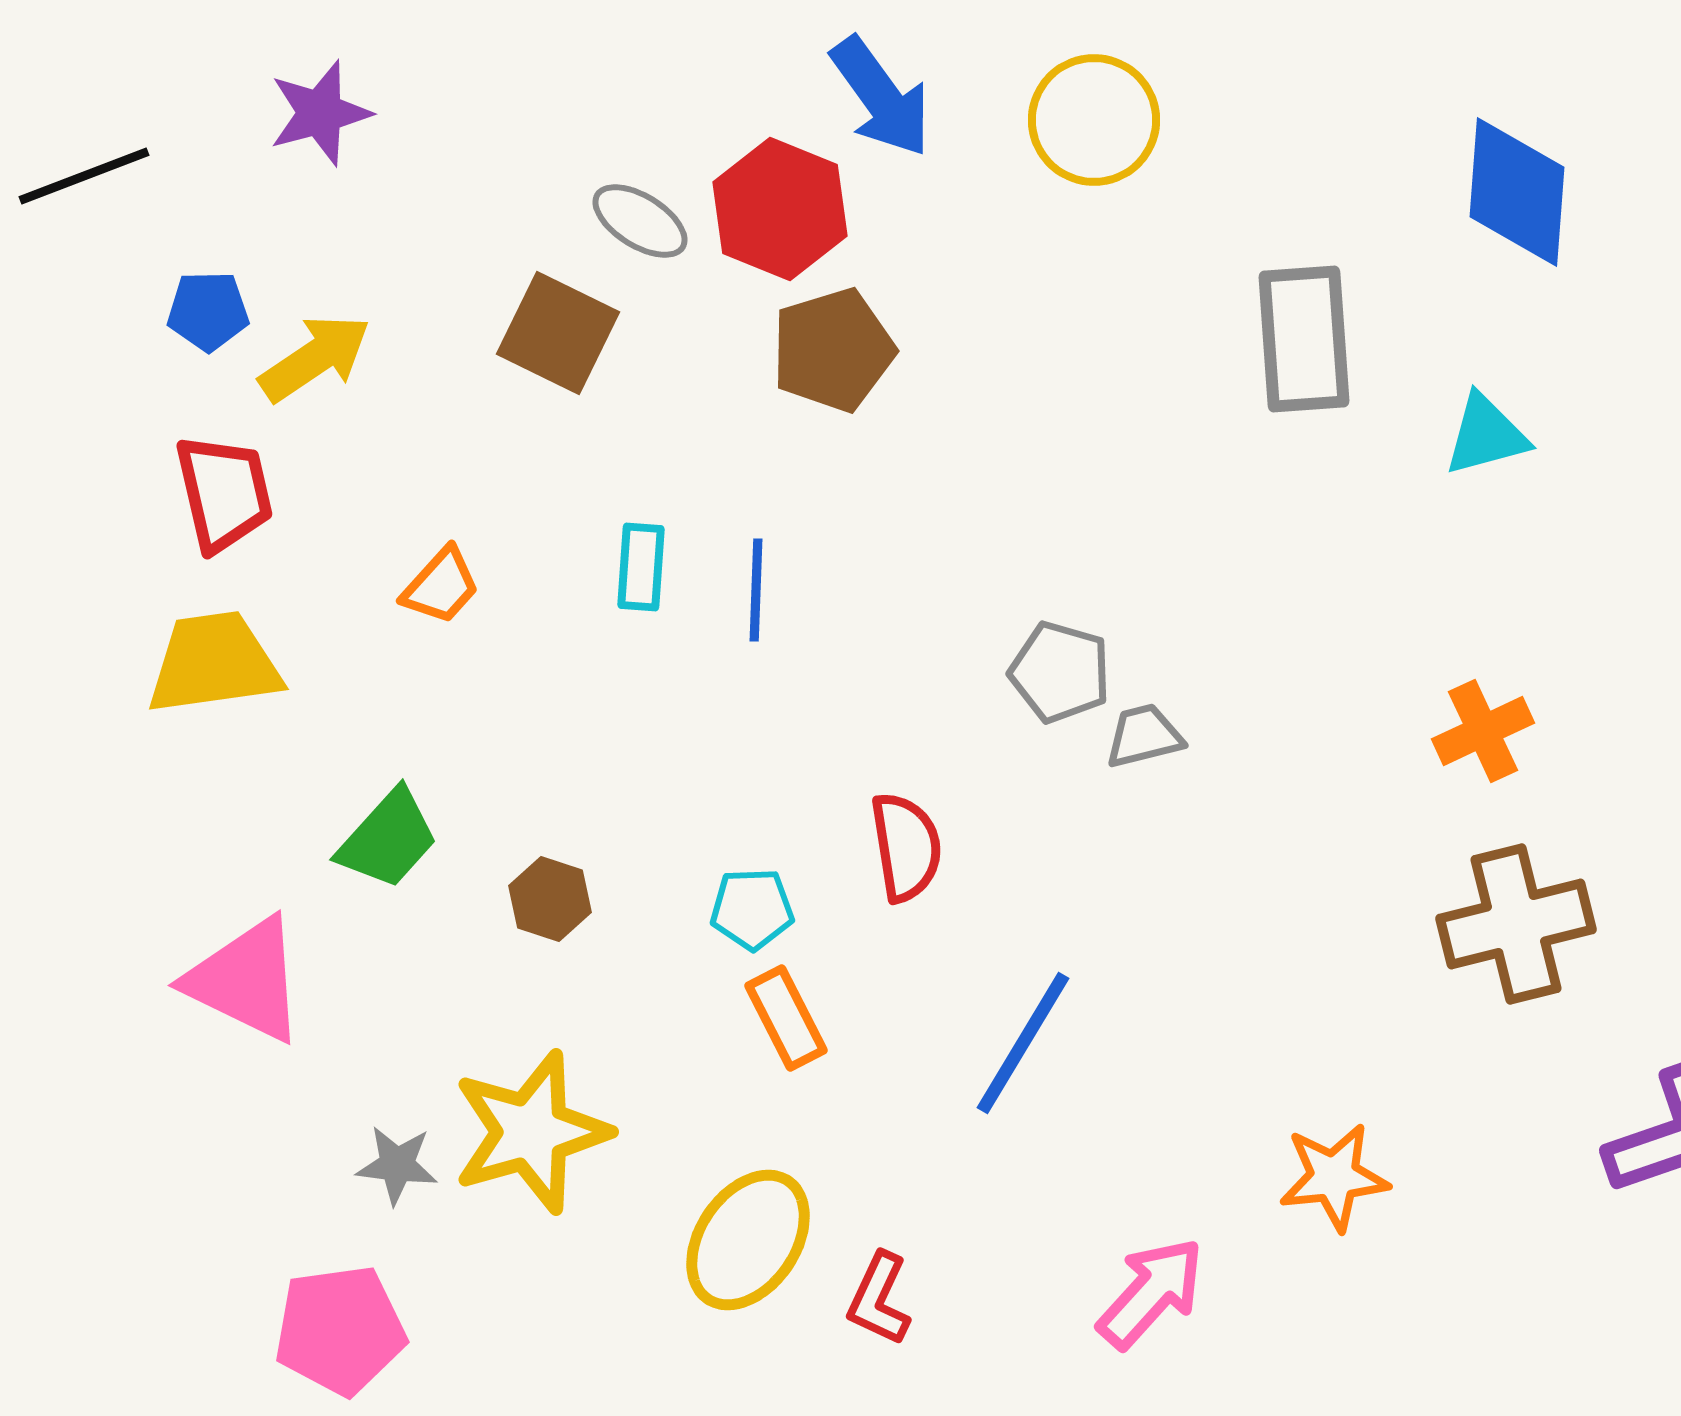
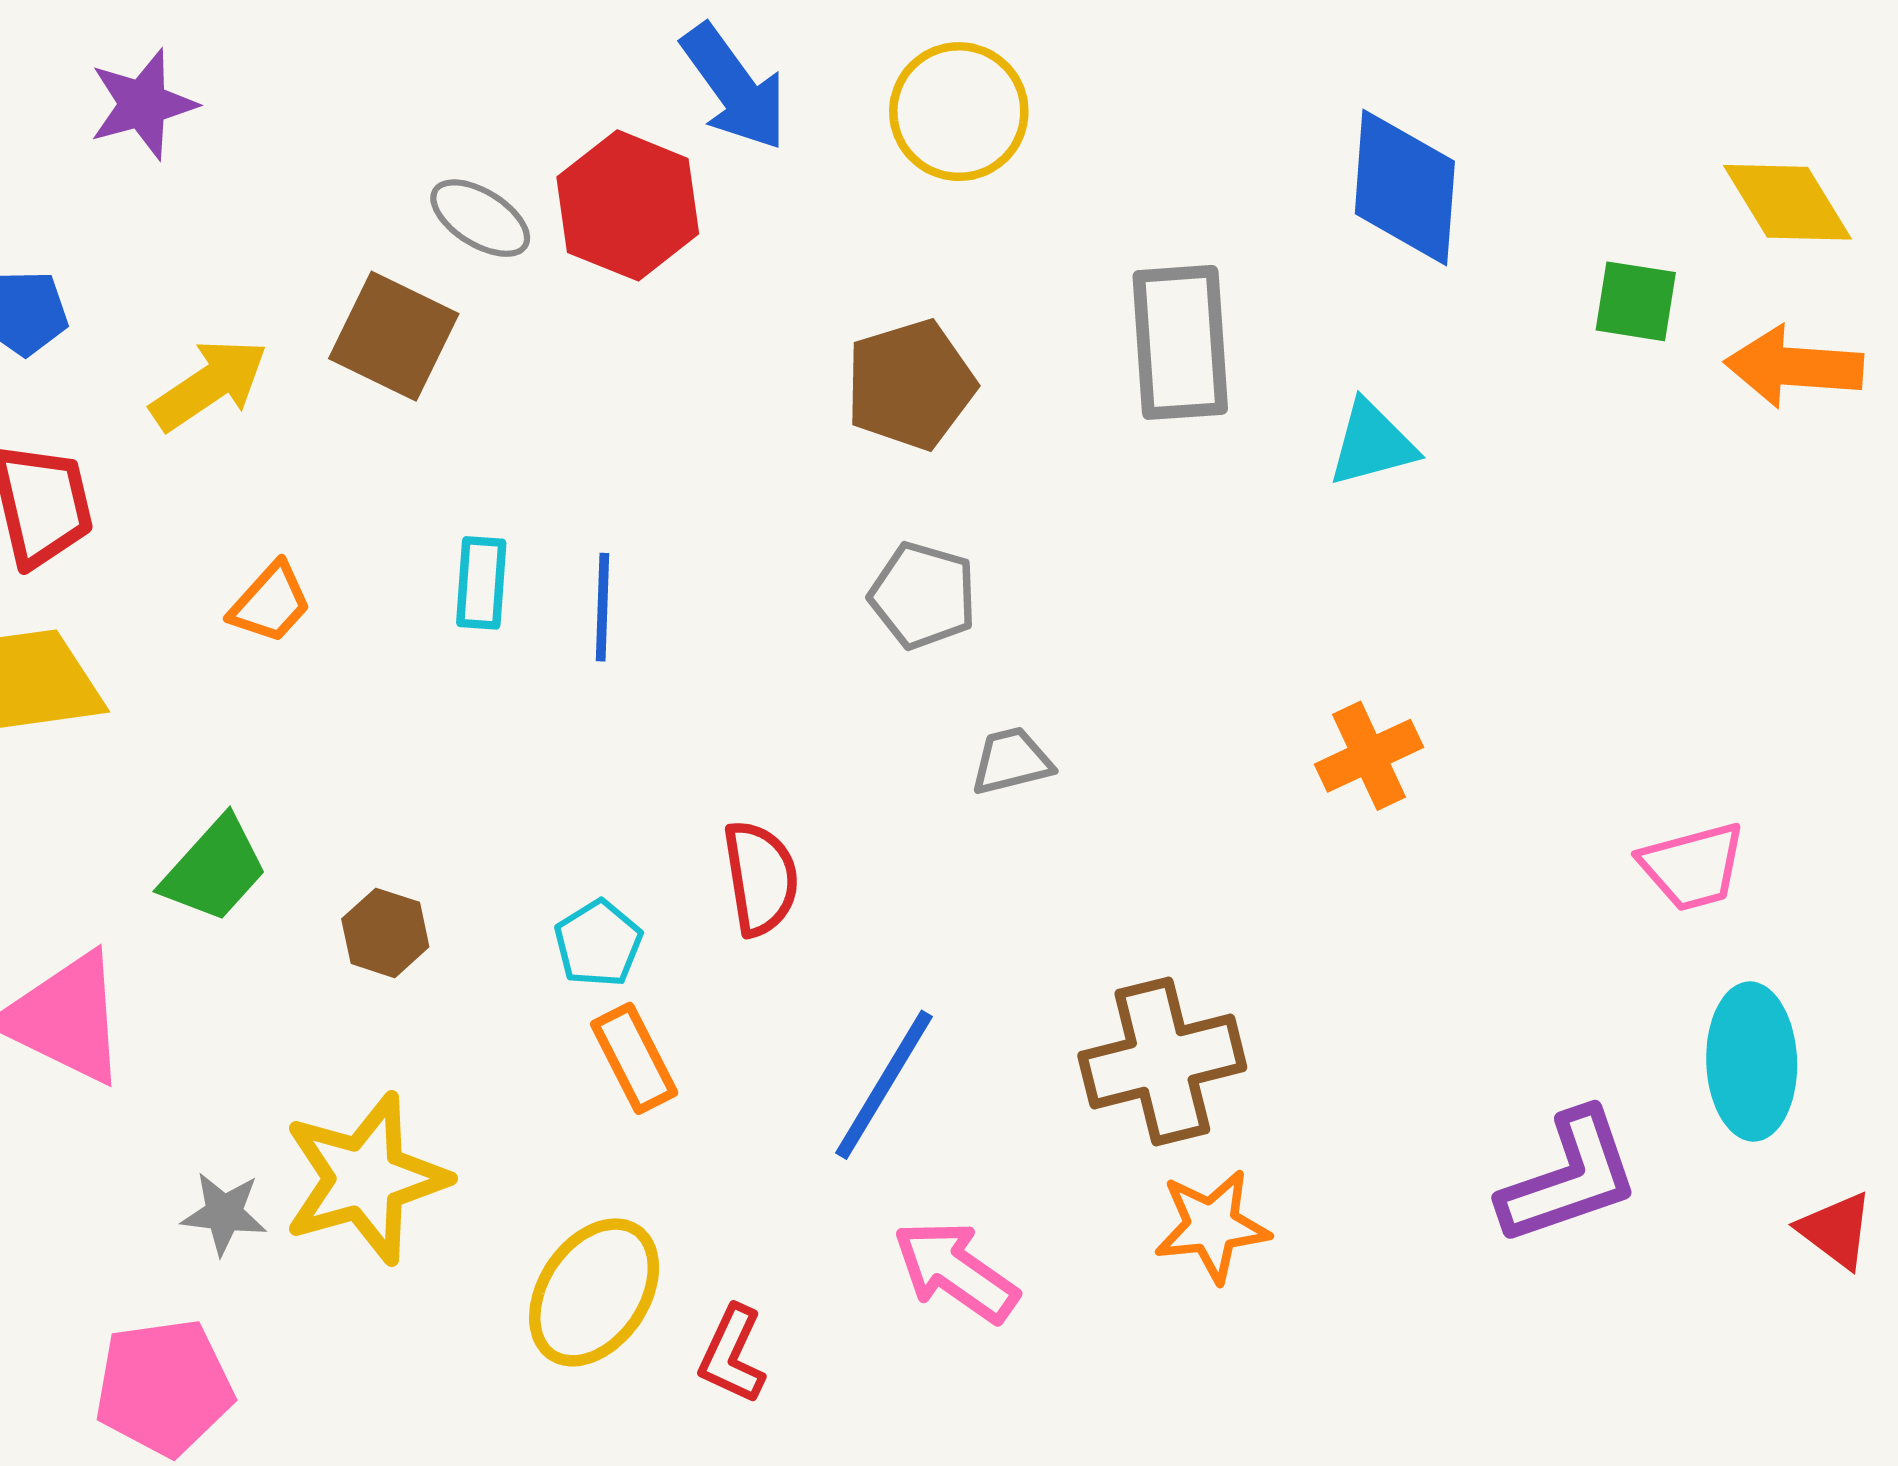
brown pentagon: (833, 350) -> (910, 385), moved
yellow arrow: (315, 358) -> (209, 385), moved
gray pentagon: (1060, 672) -> (923, 596), moved
cyan pentagon: (752, 909) -> (598, 943), turned -30
brown cross: (1516, 924) -> (1162, 1062), moved
pink arrow: (1151, 1293) -> (956, 1271), moved, turned -97

